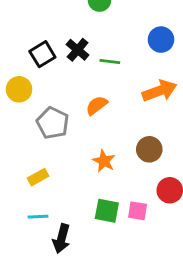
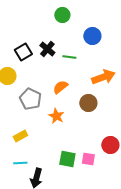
blue circle: (161, 40) -> (92, 36), moved
brown circle: (149, 149) -> (88, 103), moved
orange star: (104, 161) -> (56, 116), moved

